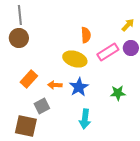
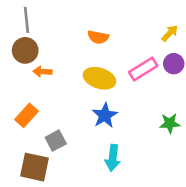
orange semicircle: (86, 35) -> (98, 37), moved, turned 105
orange rectangle: (29, 79) -> (27, 115), moved
orange arrow: (55, 85) -> (42, 72), moved
green star: (118, 93) -> (170, 123), moved

